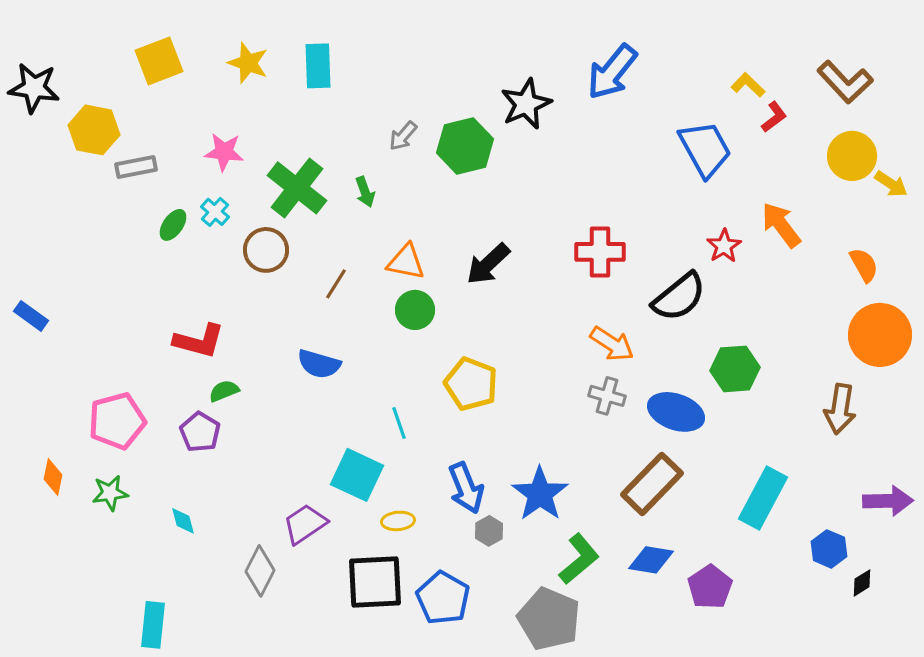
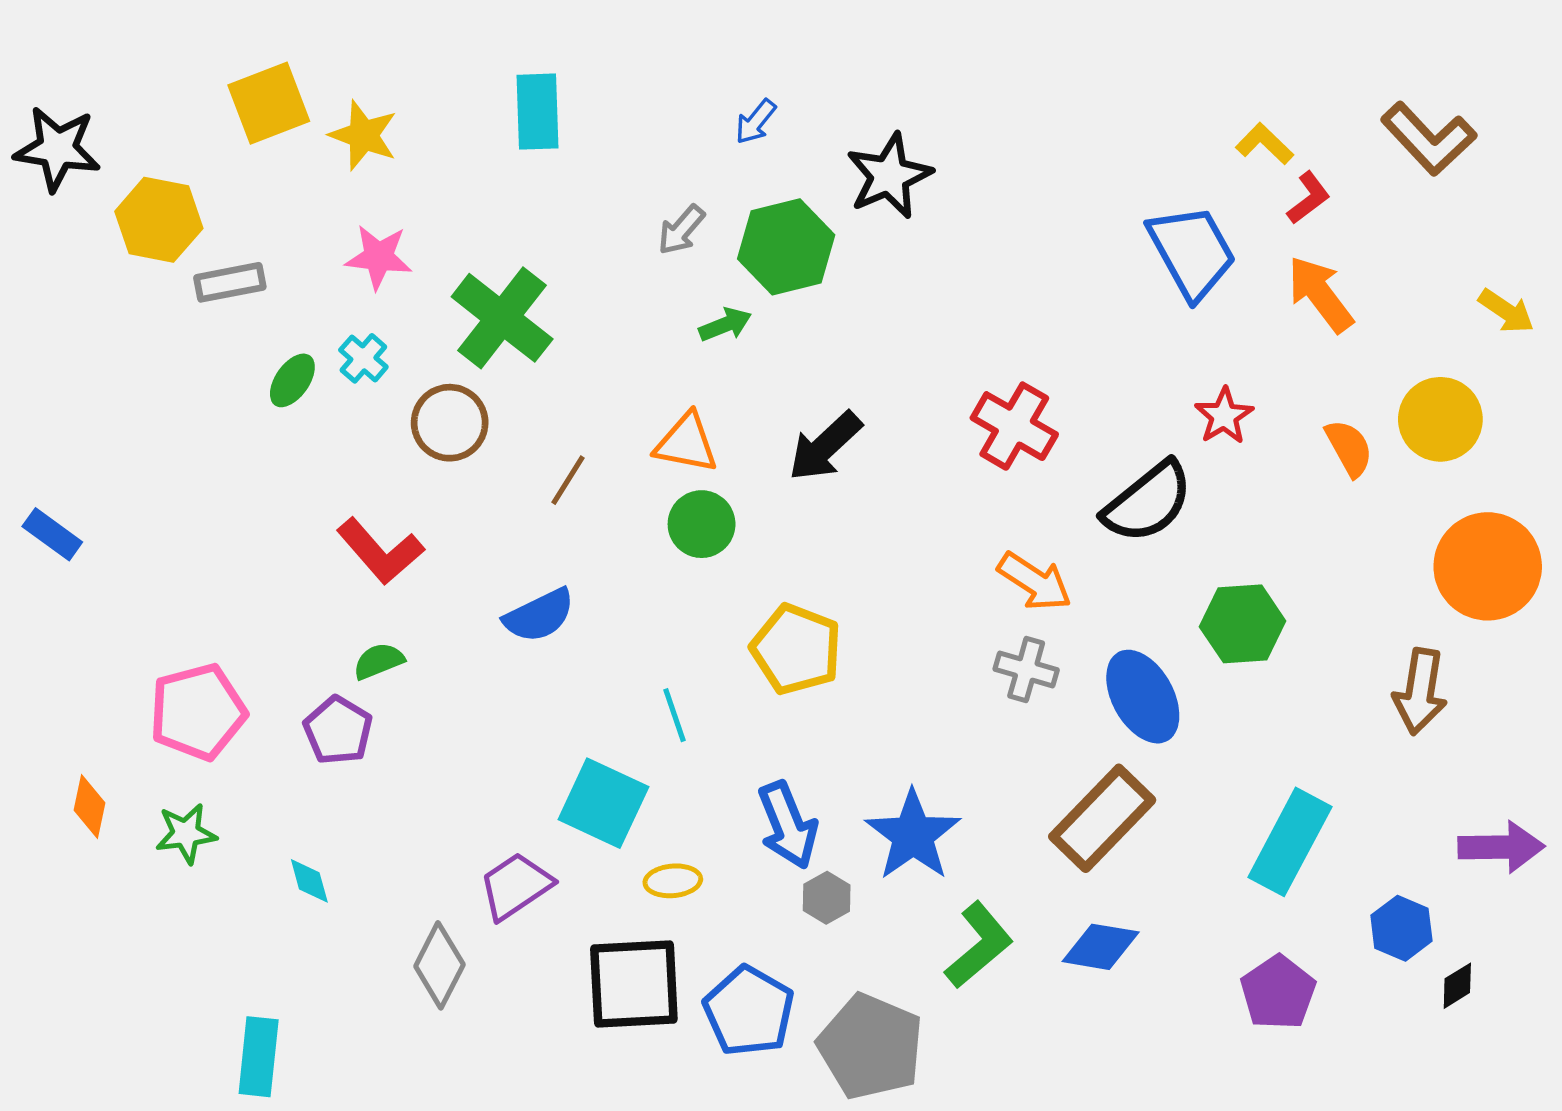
yellow star: (248, 63) -> (363, 135), moved
blue arrow: (612, 72) -> (756, 122), moved, size x0.5
yellow circle: (852, 156) -> (1440, 419), moved
green arrow: (365, 192) -> (725, 325), moved, turned -92
orange arrow: (781, 225) -> (1320, 294), moved
red cross: (600, 252) -> (1014, 426), turned 30
orange semicircle: (864, 265) -> (1349, 448), moved
red L-shape: (199, 341) -> (380, 551), moved, turned 34
blue semicircle: (319, 364) -> (539, 615), turned -42
blue ellipse: (676, 412) -> (1143, 697), turned 42
purple pentagon: (710, 587) -> (1278, 992), moved
gray pentagon: (549, 619) -> (871, 1047), moved

